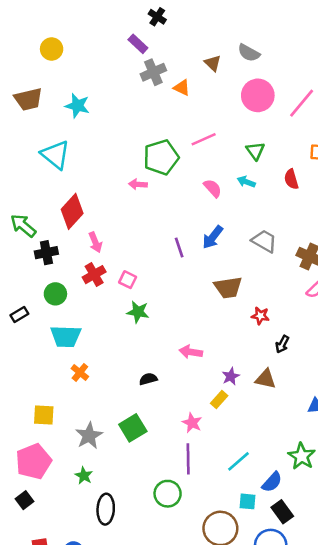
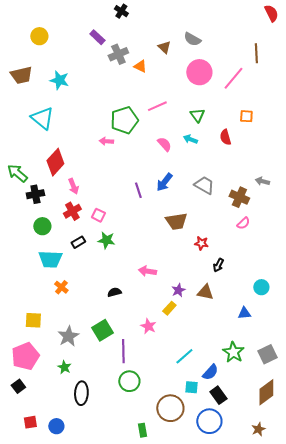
purple rectangle: (138, 44) -> (97, 37), moved
black rectangle: (19, 314) -> (78, 242), moved
purple line: (188, 459) -> (123, 351), moved

